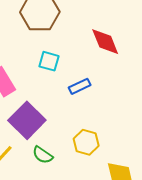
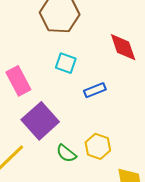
green semicircle: (43, 155) -> (66, 153), moved

